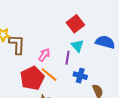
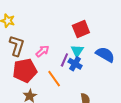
brown L-shape: (17, 44) -> (17, 46), moved
orange line: (49, 75) -> (54, 79), moved
blue cross: (80, 76) -> (75, 64), moved

